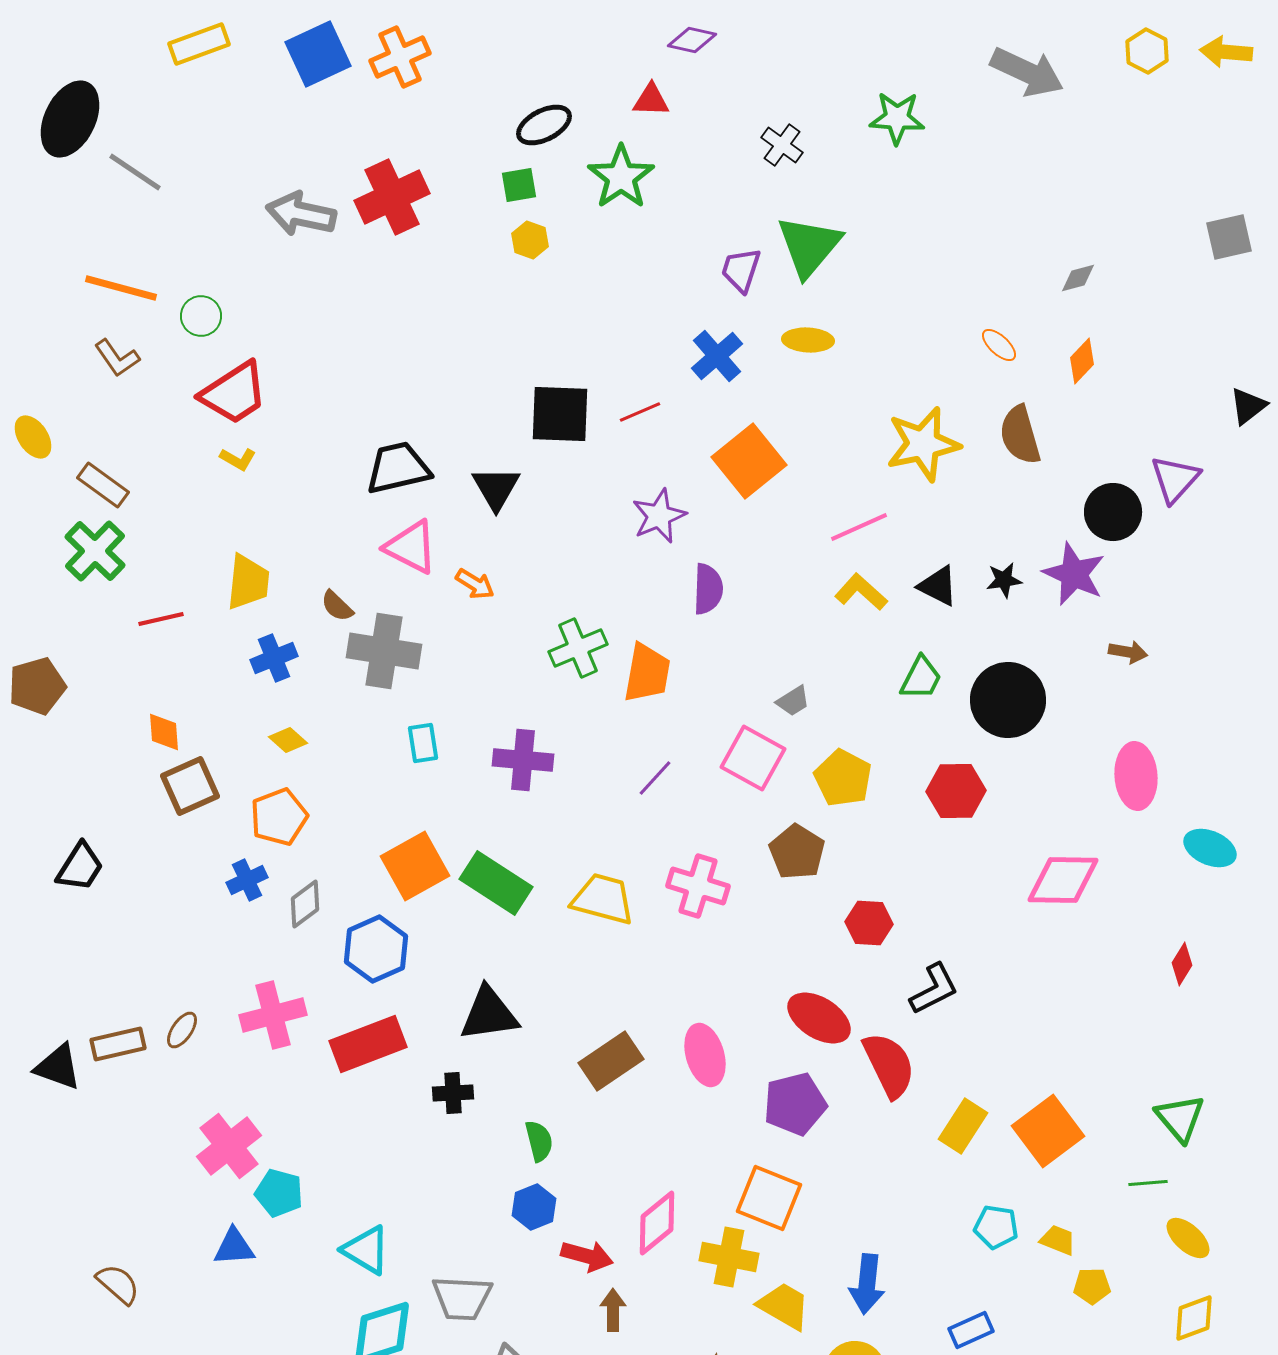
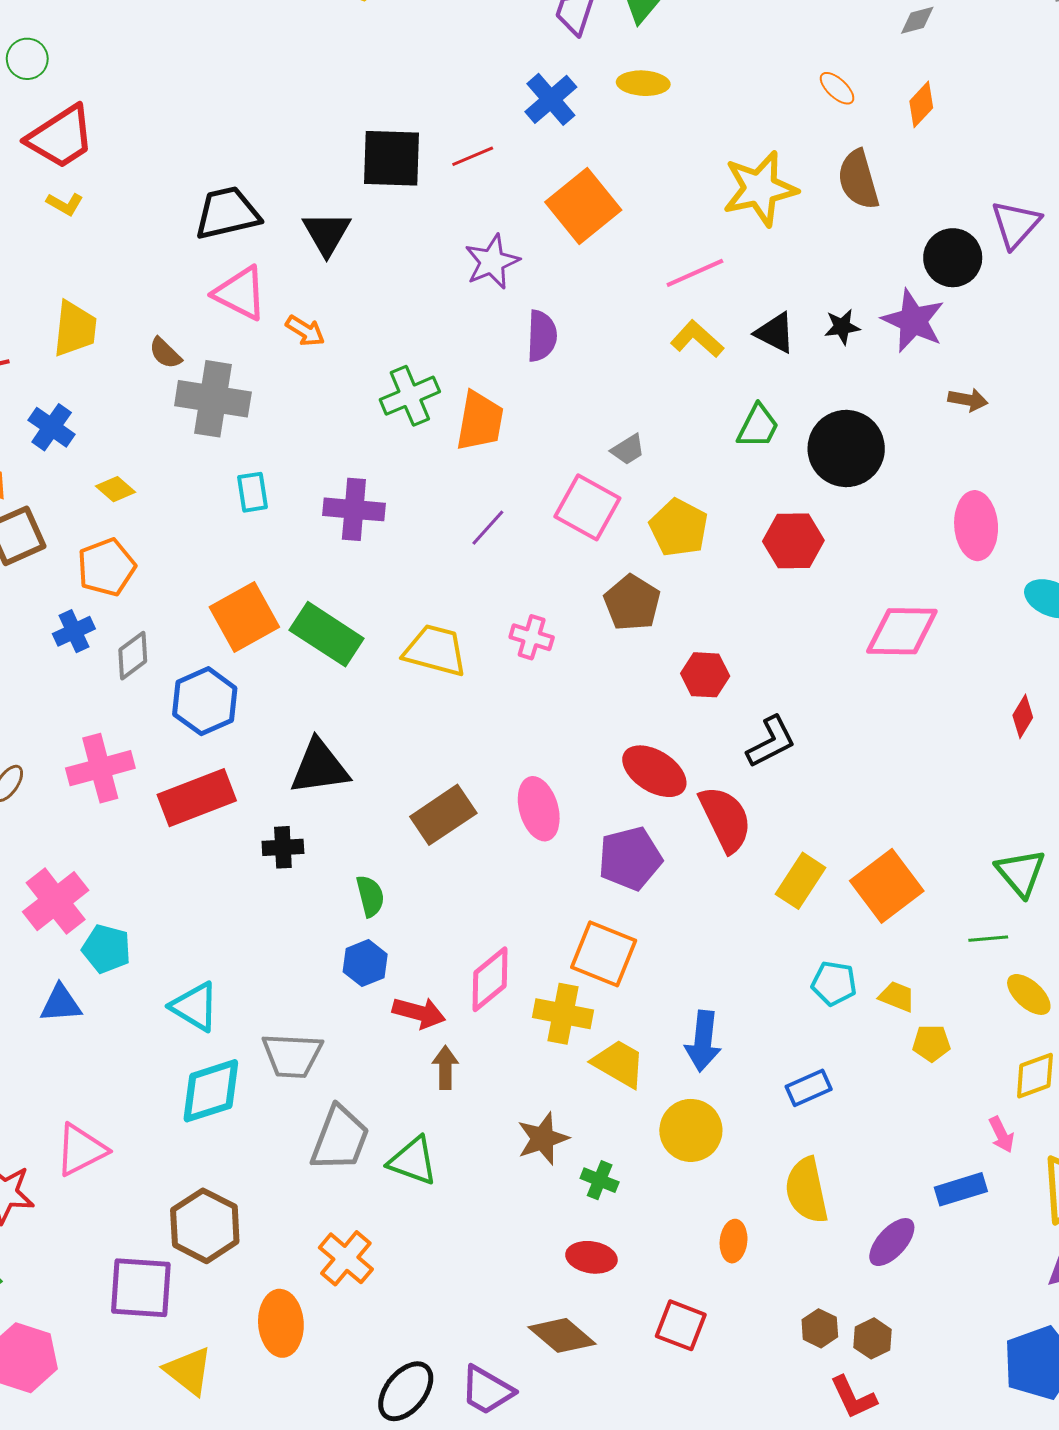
blue cross: (274, 658) -> (52, 427), moved, turned -33
pink cross: (698, 886) -> (532, 637), size x0.7

